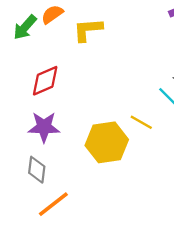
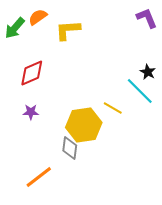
purple star: (44, 127) -> (31, 112), size x0.6
gray diamond: (37, 170) -> (70, 148), moved

